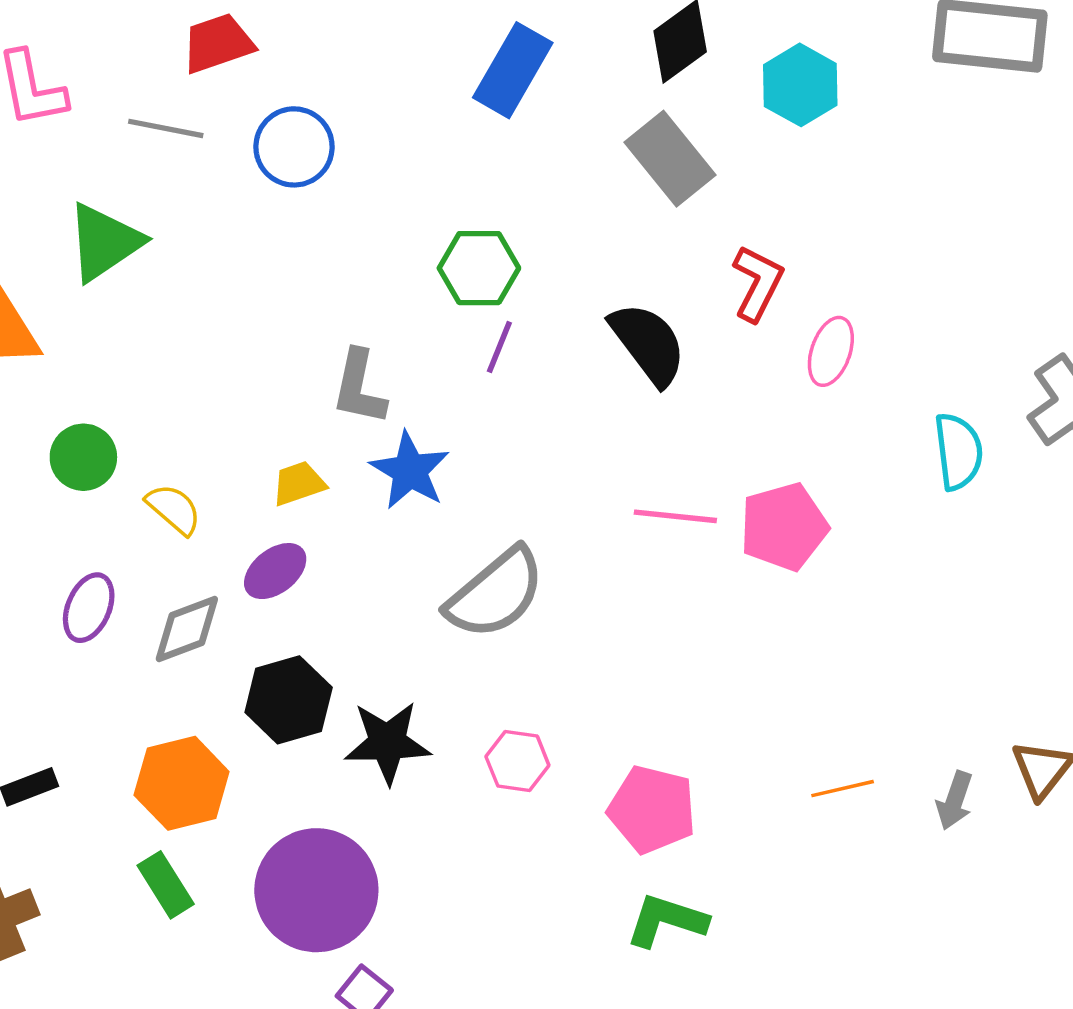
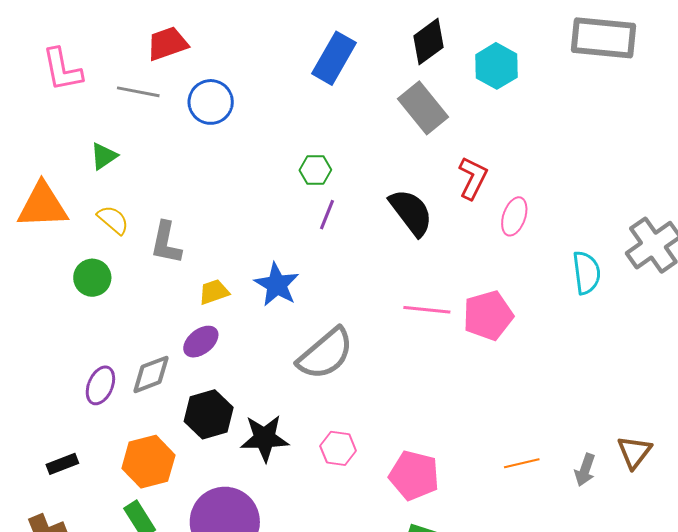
green triangle: (104, 242) -> (104, 156), size x0.6
green hexagon: (479, 268) -> (315, 170), size x0.7
gray L-shape: (359, 387) -> (166, 243), moved
yellow semicircle: (174, 509) -> (113, 220), moved
purple ellipse: (89, 608) -> (100, 385), moved

